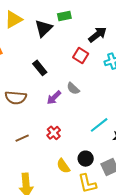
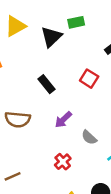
red square: (81, 55) -> (89, 79), moved
gray semicircle: (73, 88) -> (89, 137), moved
brown line: (22, 138) -> (13, 176), moved

